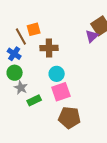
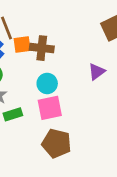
orange square: (34, 29) -> (22, 45), moved
purple triangle: (92, 36) -> (97, 72), moved

